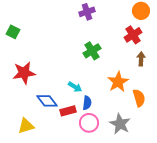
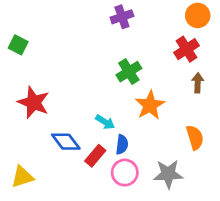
red star: (24, 73) -> (34, 102), turned 30
orange star: (118, 82) -> (150, 105), moved
red rectangle: (68, 111) -> (95, 156), turned -35
gray star: (120, 124) -> (168, 174), turned -30
yellow triangle: (26, 126) -> (22, 177), moved

